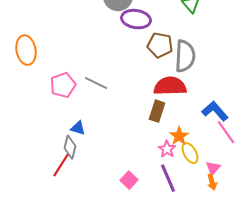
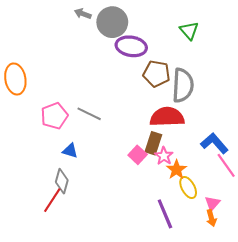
blue triangle: (78, 128) -> (70, 151), moved
pink star: (167, 149) -> (164, 156), moved
pink square: (129, 180) -> (138, 155), moved

